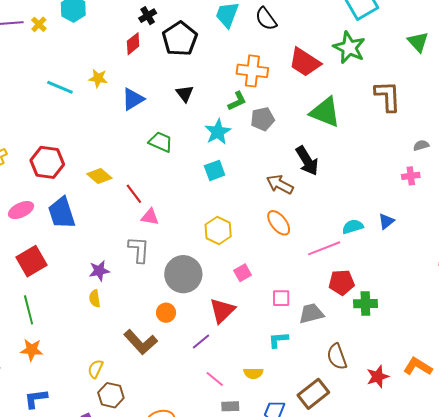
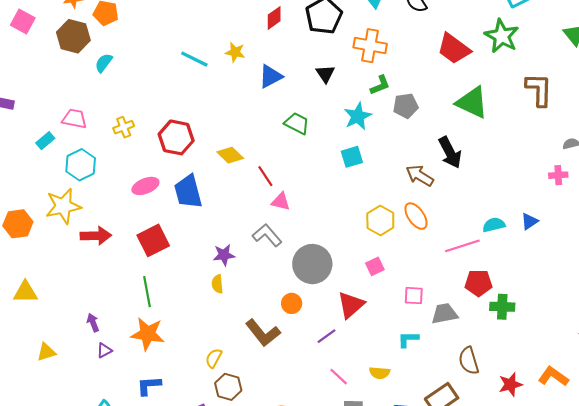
orange cross: (252, 71) -> (370, 46), moved
yellow hexagon: (218, 230) -> (380, 220), moved
gray L-shape: (139, 250) -> (267, 235), turned -48
orange star: (32, 350) -> (148, 334), size x1.4

